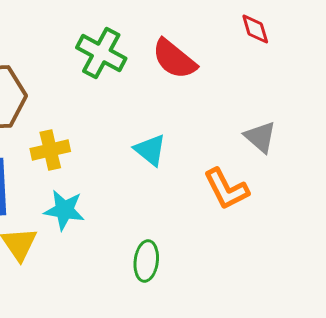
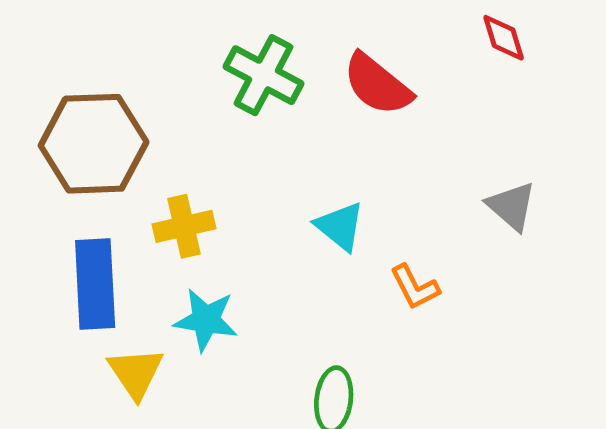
orange L-shape: (226, 189) -> (415, 287), moved, size x0.7

